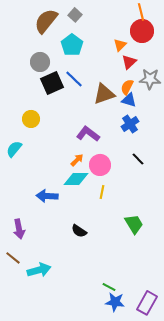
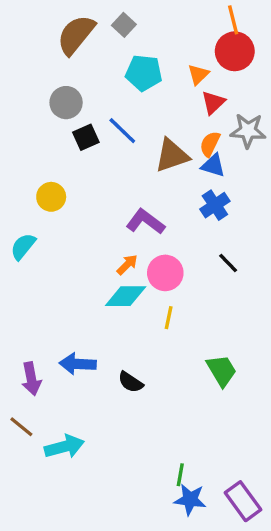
cyan pentagon: (72, 45) -> (144, 73), moved, turned -30
black square: (52, 83) -> (86, 137), size x0.7
blue arrow: (47, 196) -> (78, 364), moved
green line: (109, 287) -> (180, 475), turned 72
purple rectangle: (147, 303) -> (243, 501), turned -65

